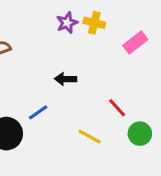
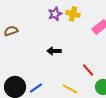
blue line: (38, 112) -> (36, 88), moved

